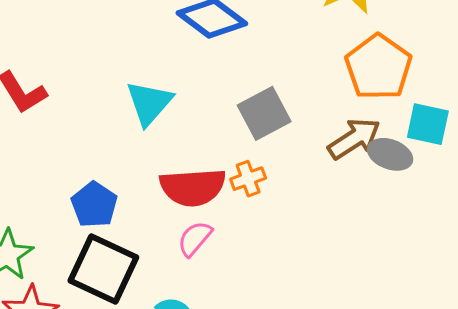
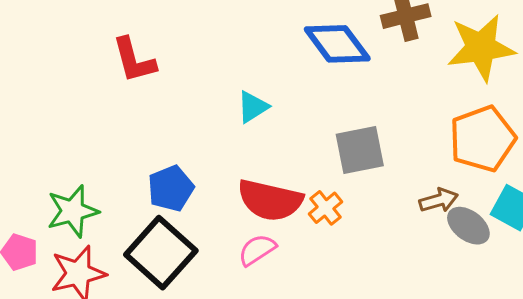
cyan triangle: (149, 103) -> (253, 107), size x0.7
brown arrow: (354, 139) -> (439, 200), size x0.7
orange cross: (248, 179) -> (326, 208), turned -36

